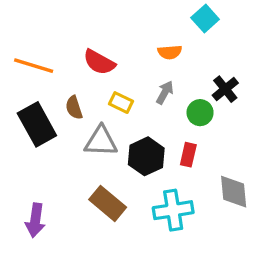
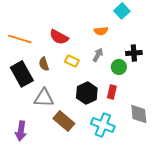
black cross: (225, 89) -> (134, 53), turned 35
gray triangle: (101, 141) -> (44, 98), moved
cyan cross: (173, 210) -> (103, 125), turned 30

